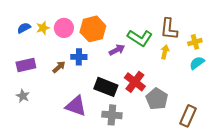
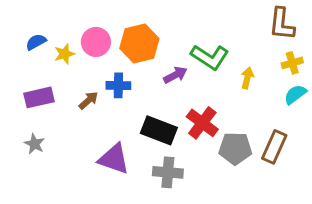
yellow star: (43, 28) -> (64, 54), moved
brown L-shape: (169, 29) -> (282, 24), moved
gray pentagon: (157, 99) -> (235, 148), turned -30
brown rectangle: (188, 116) -> (274, 147), moved

